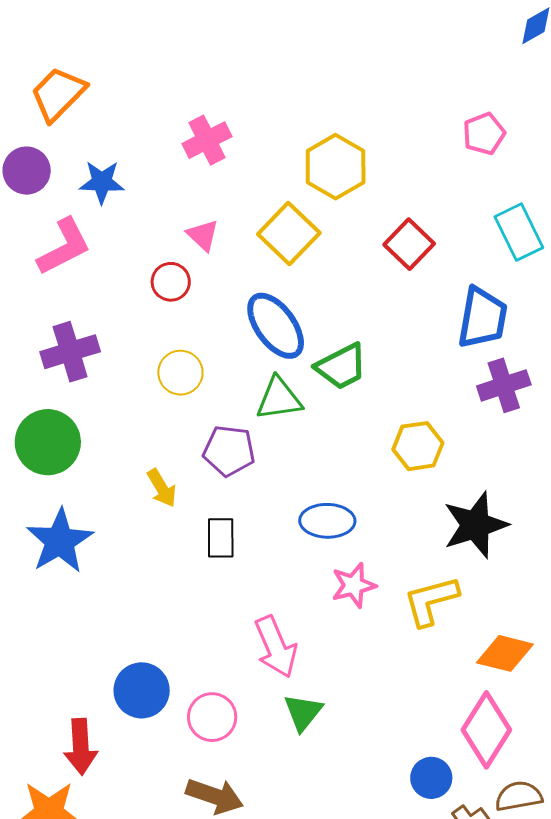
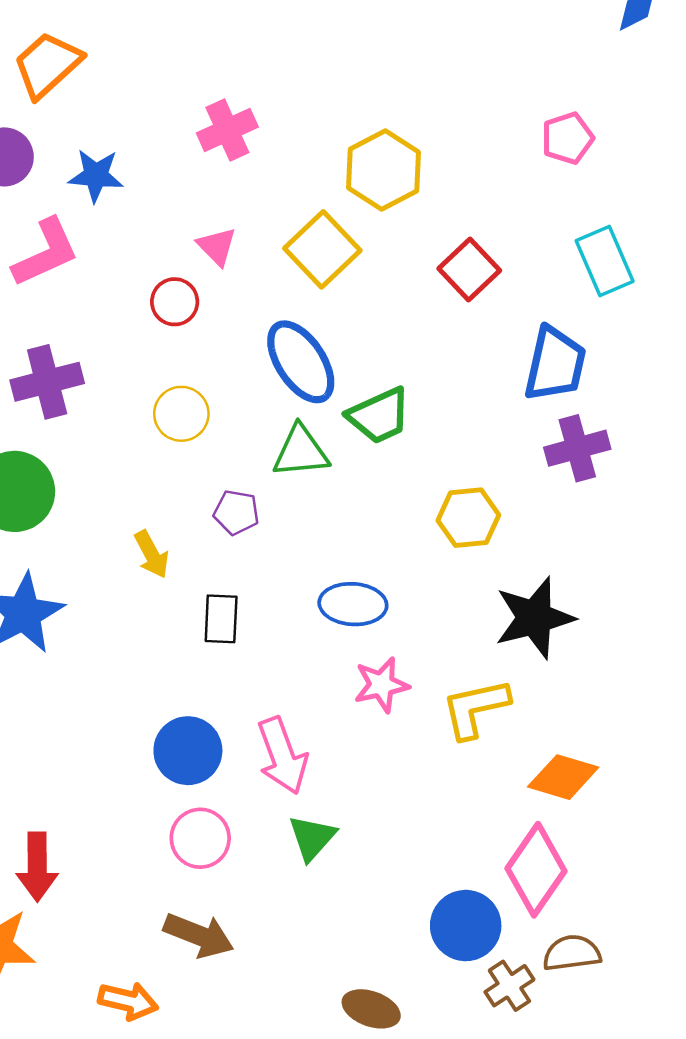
purple pentagon: (229, 451) -> (236, 512), size x0.7
blue circle: (142, 690) -> (188, 751), moved
blue circle: (431, 778) -> (466, 926), size x1.4

